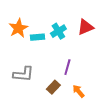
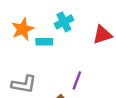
cyan cross: (58, 31) -> (64, 22), moved

